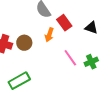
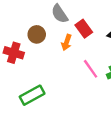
brown circle: (24, 43) -> (37, 34), moved

